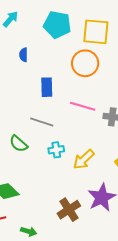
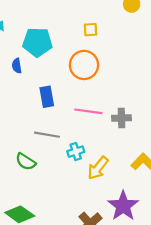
cyan pentagon: (57, 25) -> (37, 42), moved
yellow square: (96, 32) -> (91, 30), size x0.5
cyan cross: (56, 150) -> (76, 152), moved

